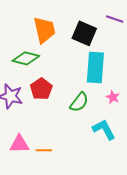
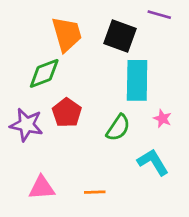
green diamond: (26, 58) -> (44, 73), turned -32
orange line: (44, 150) -> (95, 192), moved

